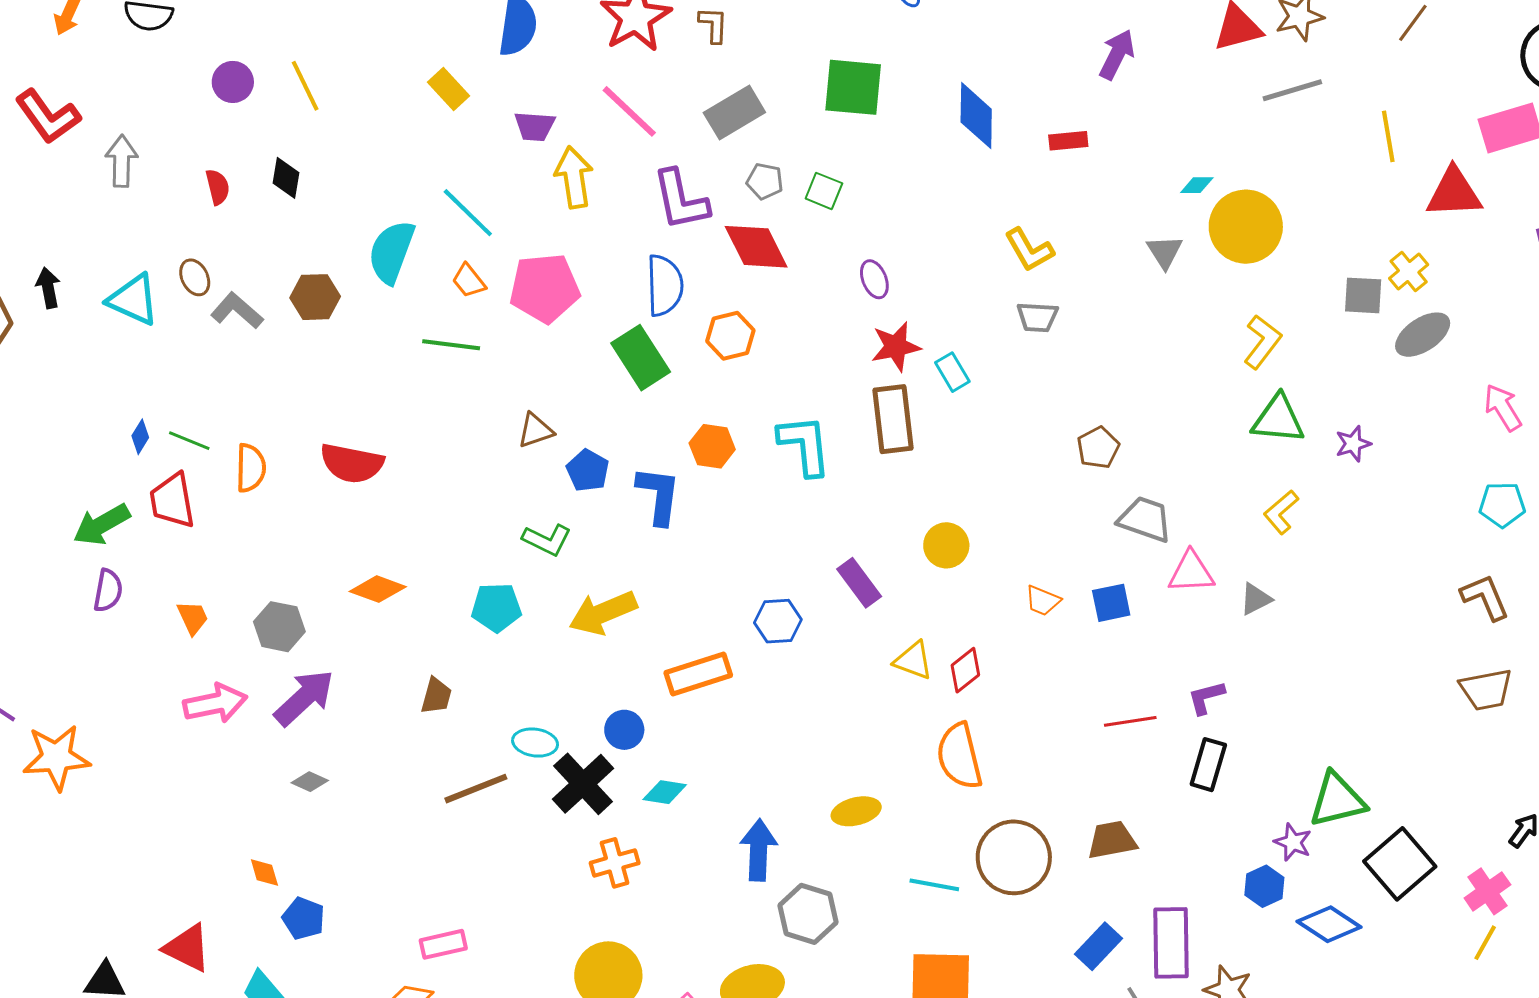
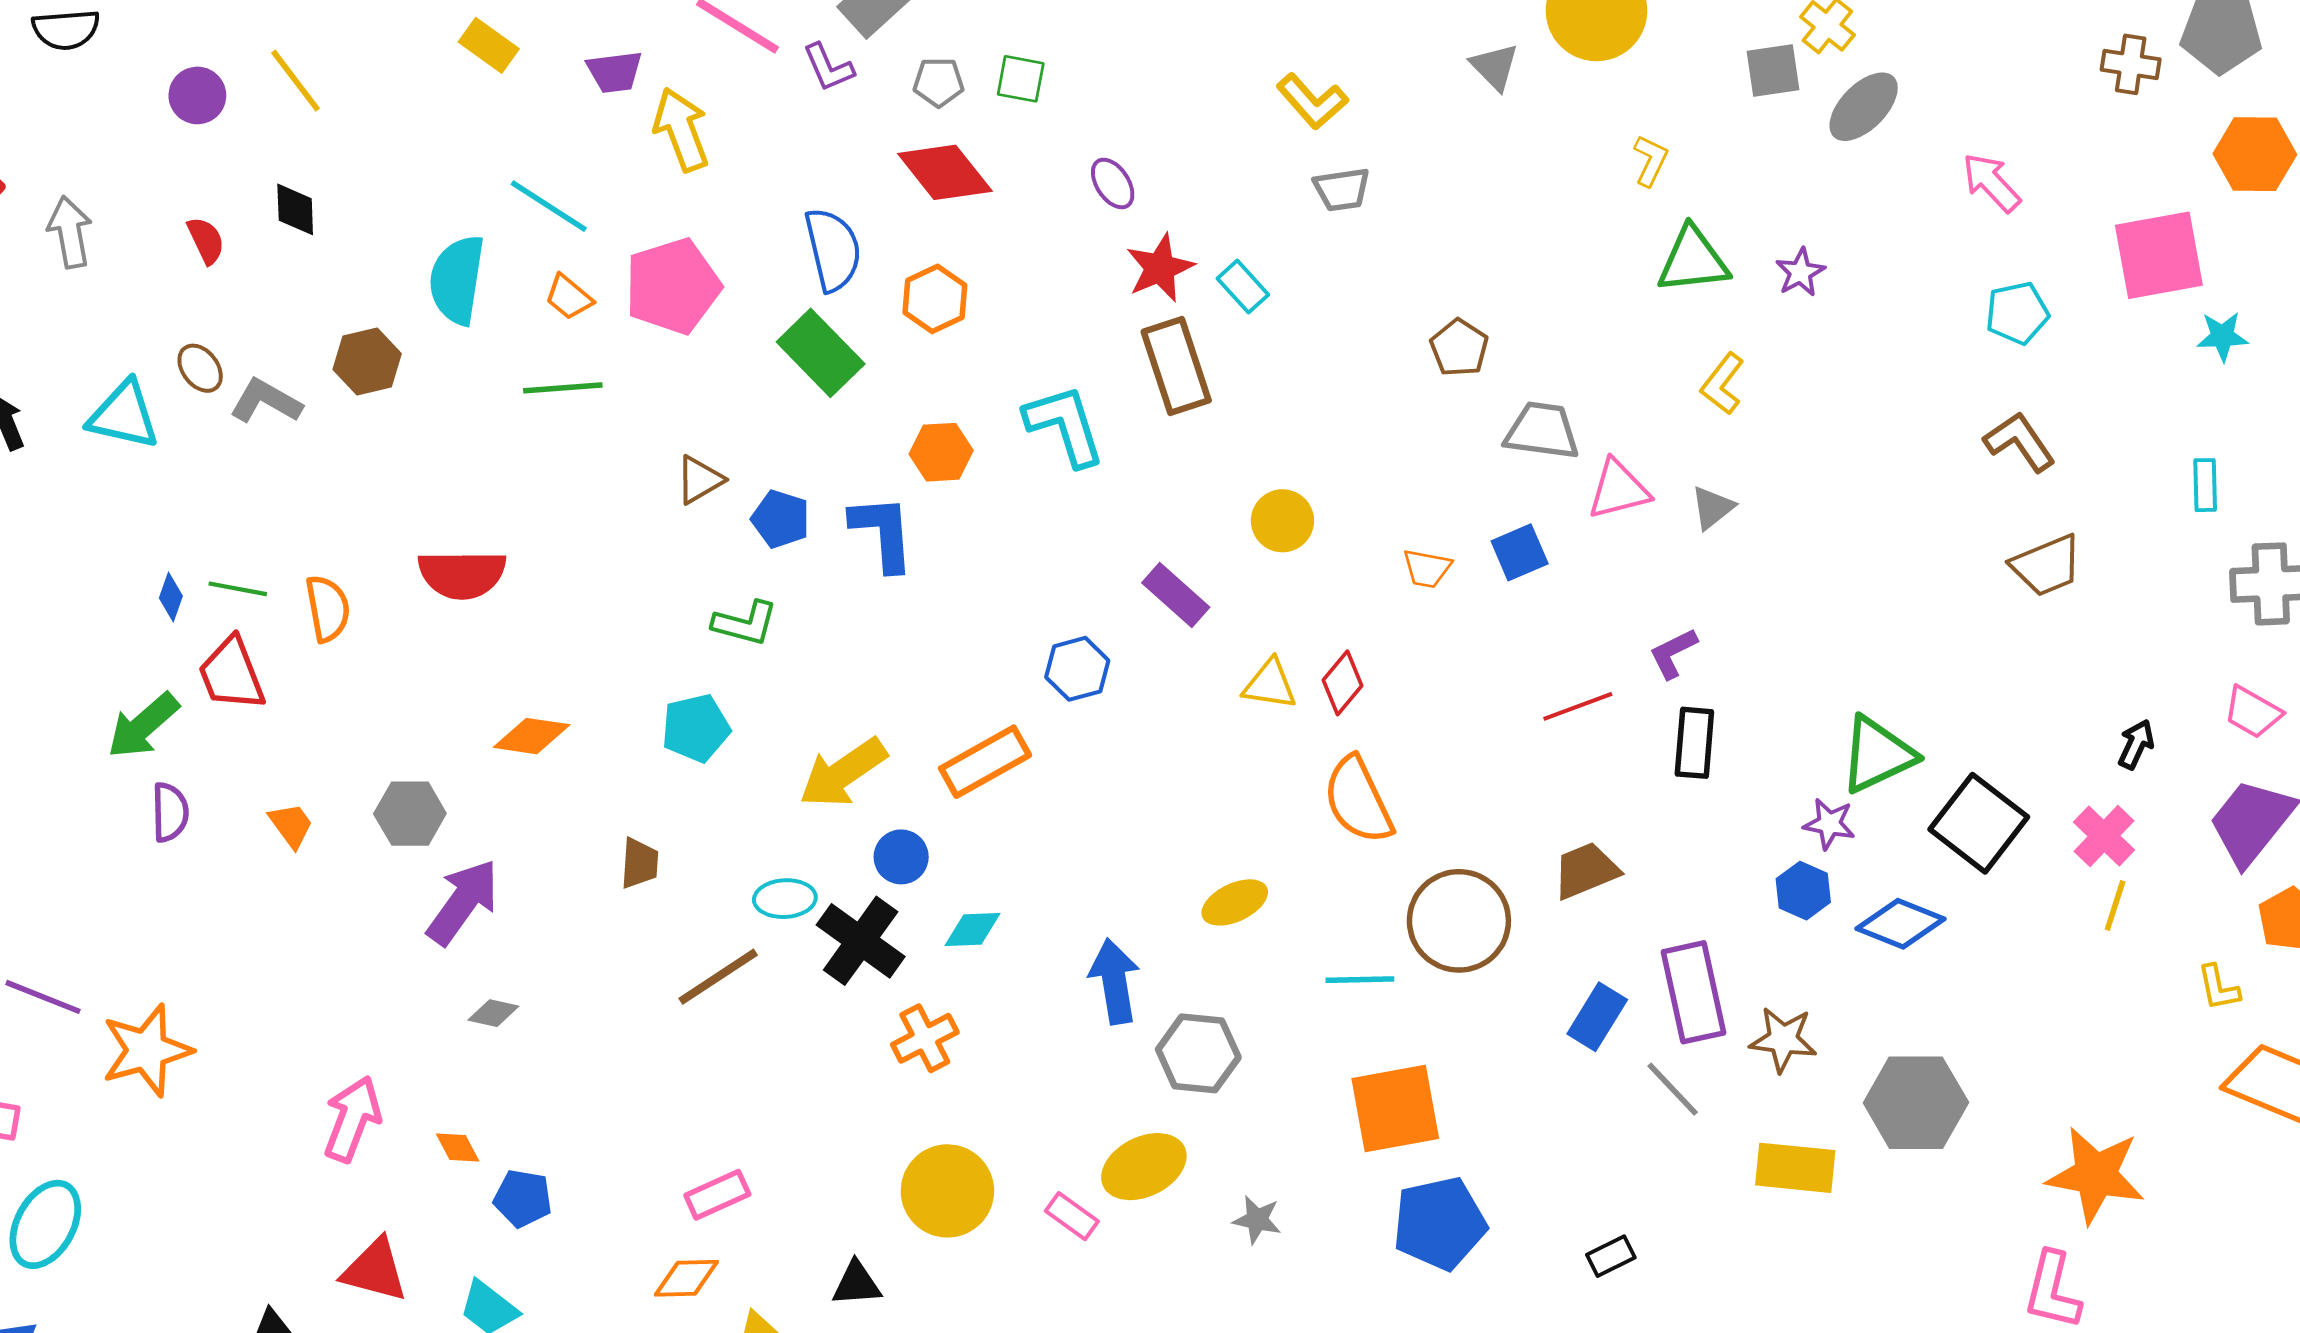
purple L-shape: (681, 200) -> (828, 67), moved, size x0.6
yellow L-shape: (1262, 342) -> (1651, 160), size x0.7
yellow arrow: (603, 613) -> (843, 773), moved
pink arrow: (215, 703) -> (352, 1119), moved, turned -46

